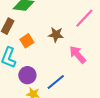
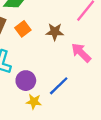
orange square: (27, 41) -> (23, 29), moved

